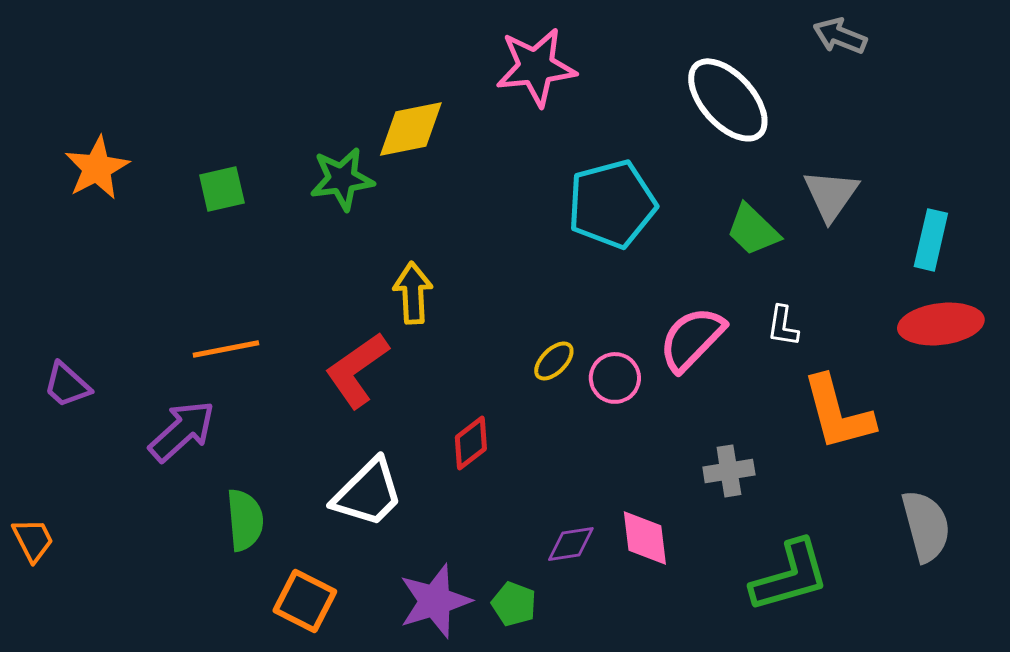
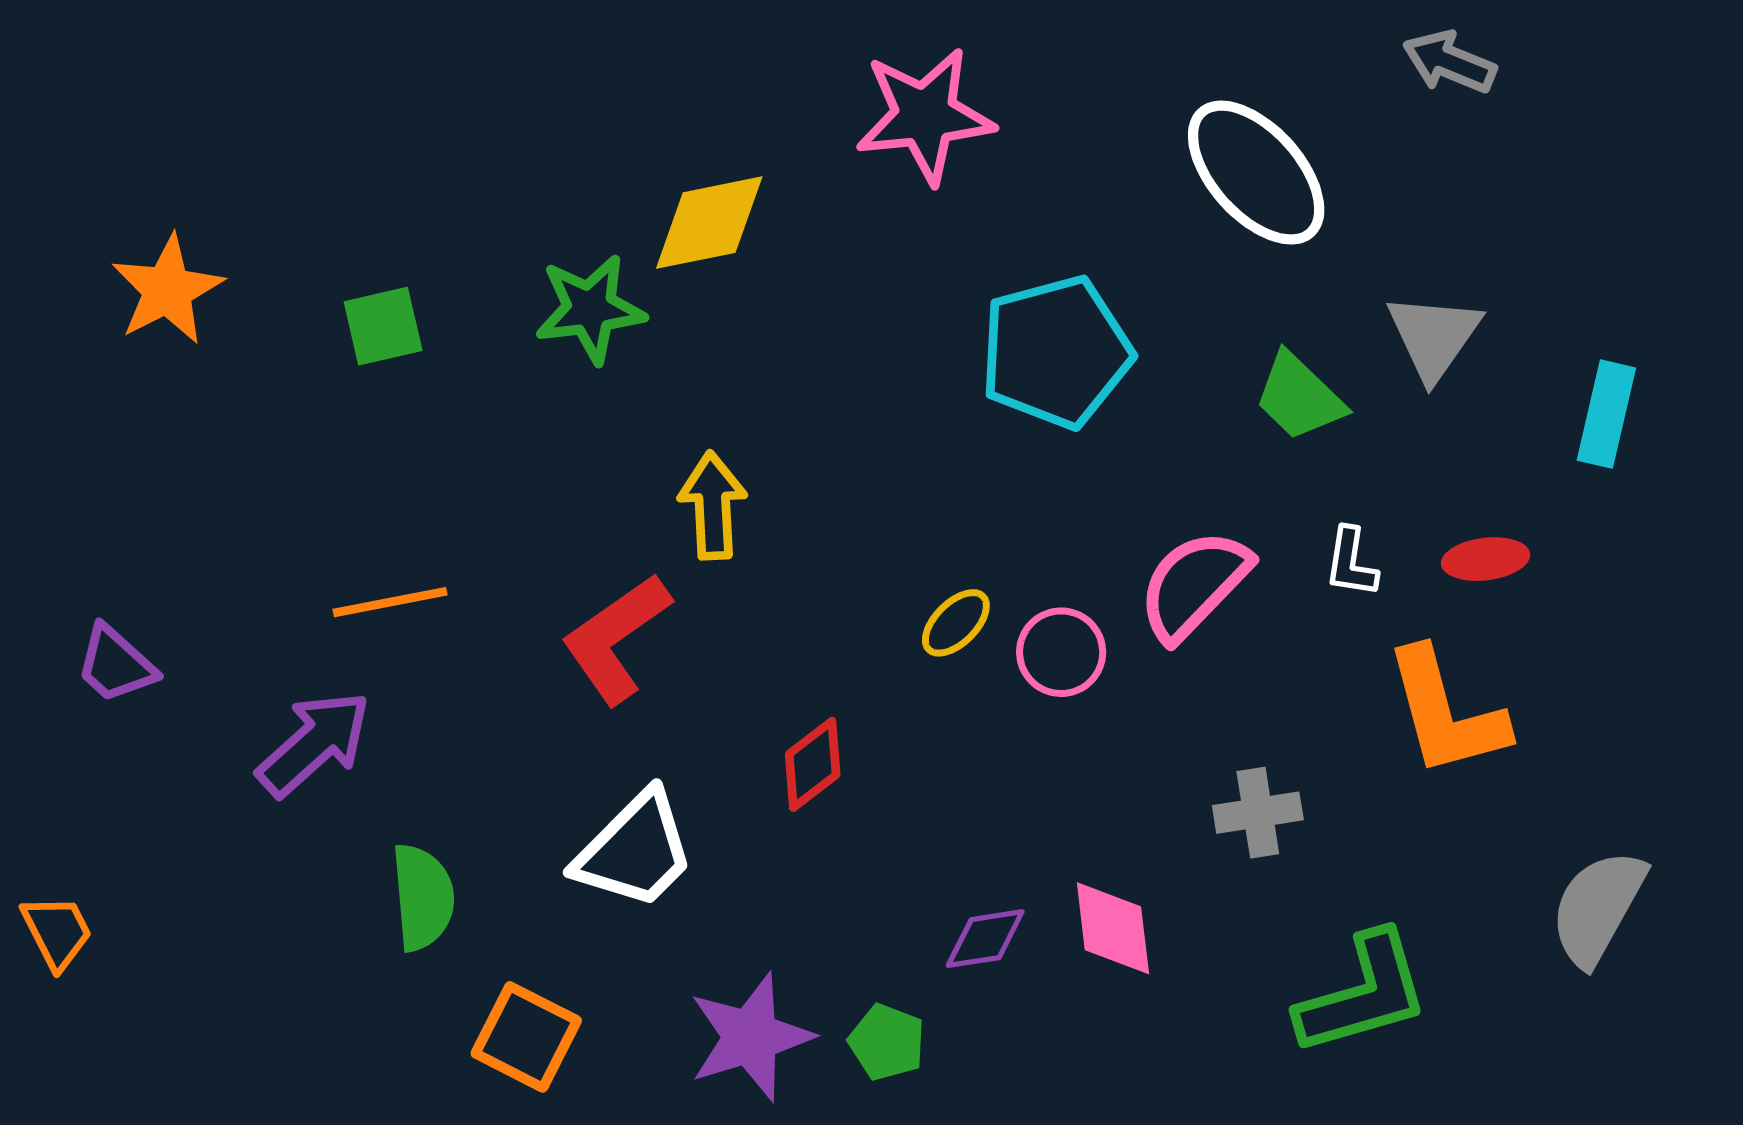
red ellipse: (941, 324) -> (1486, 559), moved, size x0.6
gray semicircle: (926, 526) -> (1598, 908), turned -136

